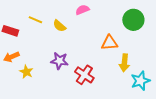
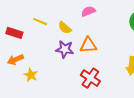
orange triangle: (109, 43) -> (88, 45), moved
purple star: (59, 61) -> (65, 49), moved

